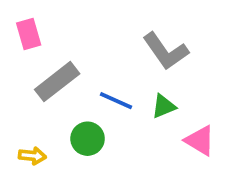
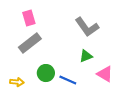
pink rectangle: (29, 34) -> (29, 18), moved
blue line: (116, 101) -> (68, 80), moved

